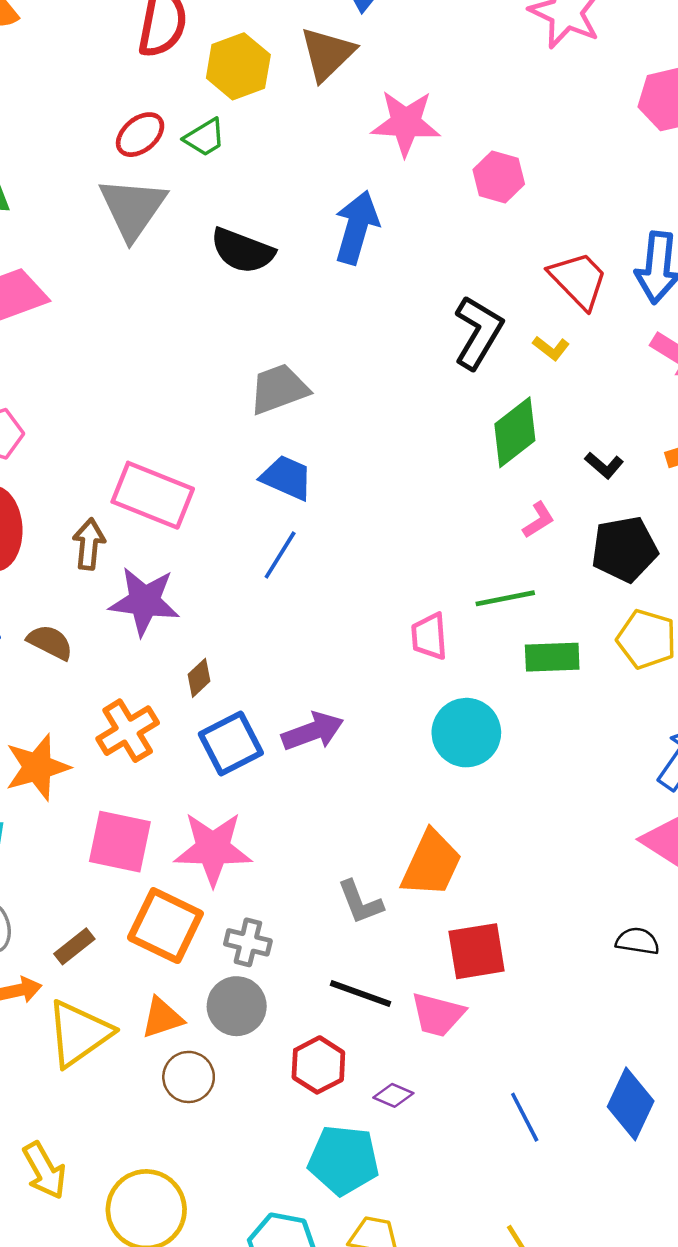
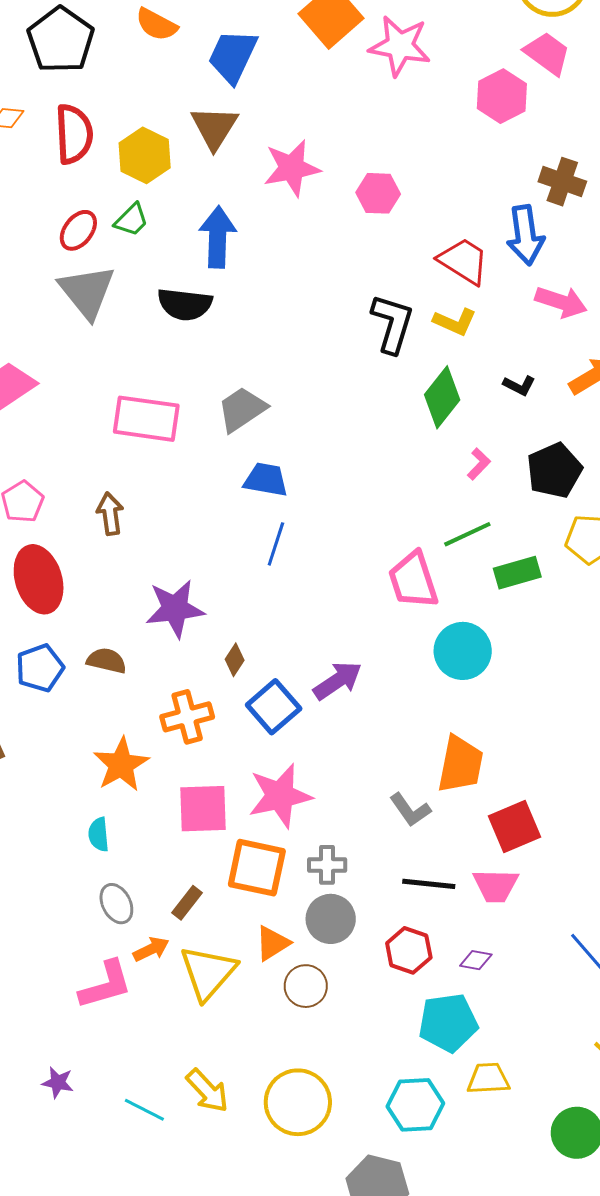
blue arrow: (357, 227) -> (218, 237), moved
yellow L-shape: (551, 348) -> (455, 322), size x1.4
black L-shape: (604, 465) -> (519, 385), moved
pink rectangle: (153, 495) -> (146, 419), moved
brown arrow: (89, 544) -> (110, 514), moved
pink trapezoid: (429, 636) -> (413, 580), size x1.5
orange cross: (128, 731) -> (187, 717), turned 30

